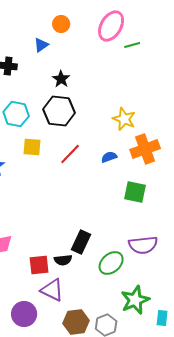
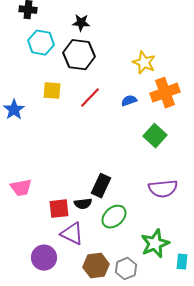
black star: (61, 79) -> (81, 23), turned -30
cyan hexagon: (16, 114) -> (41, 43), moved
green square: (135, 192) -> (155, 136), turned 30
green ellipse: (111, 263) -> (114, 217), moved

